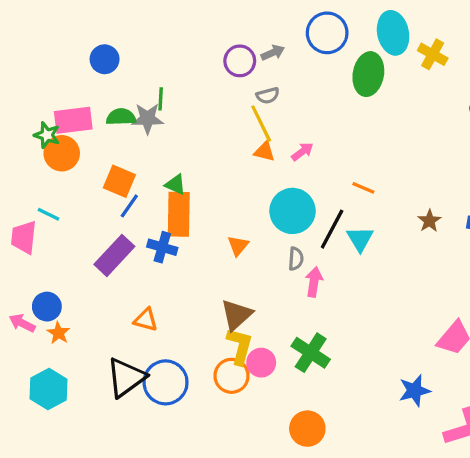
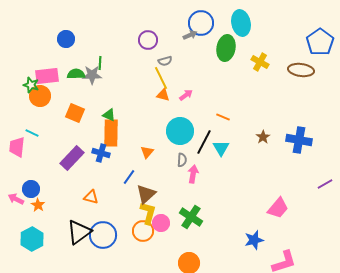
gray arrow: (273, 53) -> (190, 35), moved
yellow cross: (433, 54) -> (260, 62), moved
blue line: (129, 206) -> (129, 177), moved

